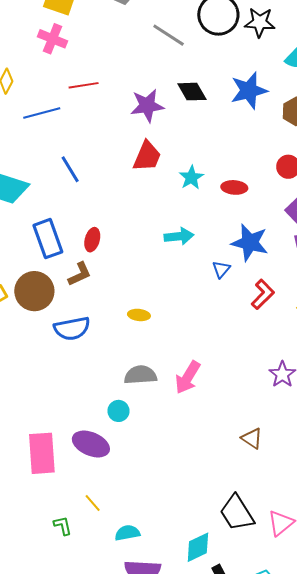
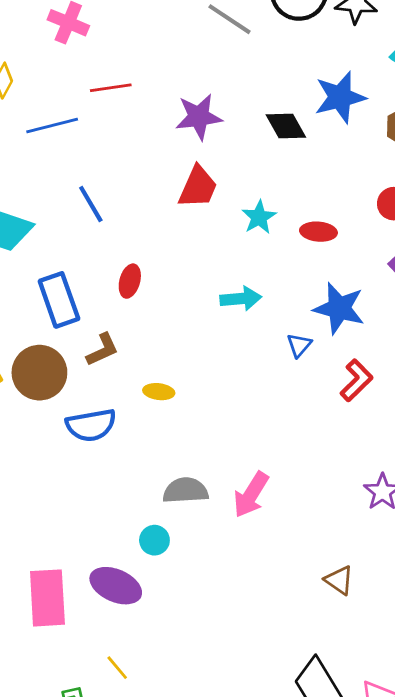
black diamond: (192, 92) -> (286, 126), moved
red ellipse: (92, 240) -> (130, 281), moved
yellow ellipse: (139, 315) -> (159, 392), moved

